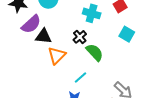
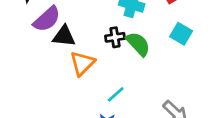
black cross: (80, 37) -> (115, 37), turned 32
green semicircle: (95, 52) -> (138, 44), moved

